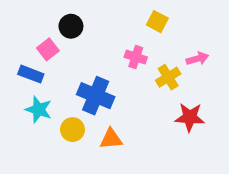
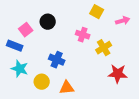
black circle: (71, 26) -> (48, 22), moved
pink arrow: (197, 59) -> (123, 21), moved
blue cross: (96, 96) -> (57, 60), size x0.7

